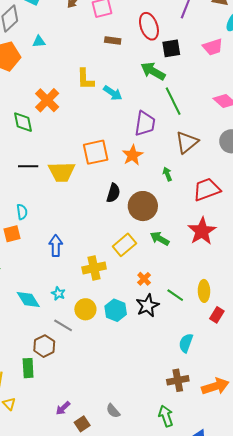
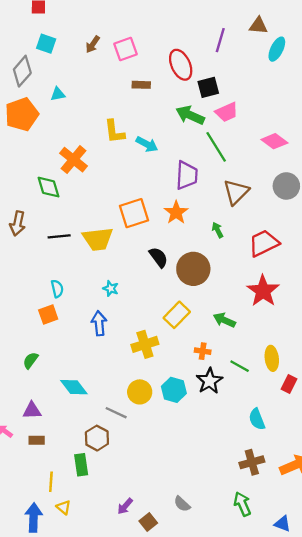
pink trapezoid: (213, 47) -> (227, 112), moved
black semicircle: (113, 193) -> (158, 257), turned -48
green arrow: (160, 239) -> (224, 320), moved
orange cross: (144, 279) -> (203, 351), turned -32
cyan star: (58, 293) -> (111, 288), moved
cyan semicircle: (186, 343) -> (257, 419), turned -36

